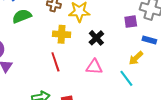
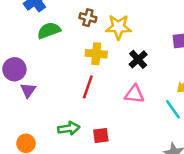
red line: (55, 62) -> (88, 87), turned 36

